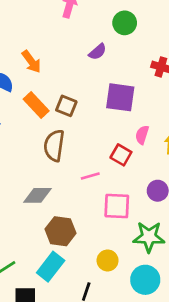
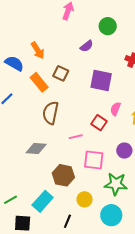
brown square: (66, 106) -> (61, 73), moved
brown hexagon: (61, 231) -> (63, 175), moved

